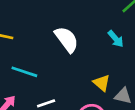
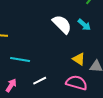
white semicircle: (67, 39) -> (62, 24), moved

